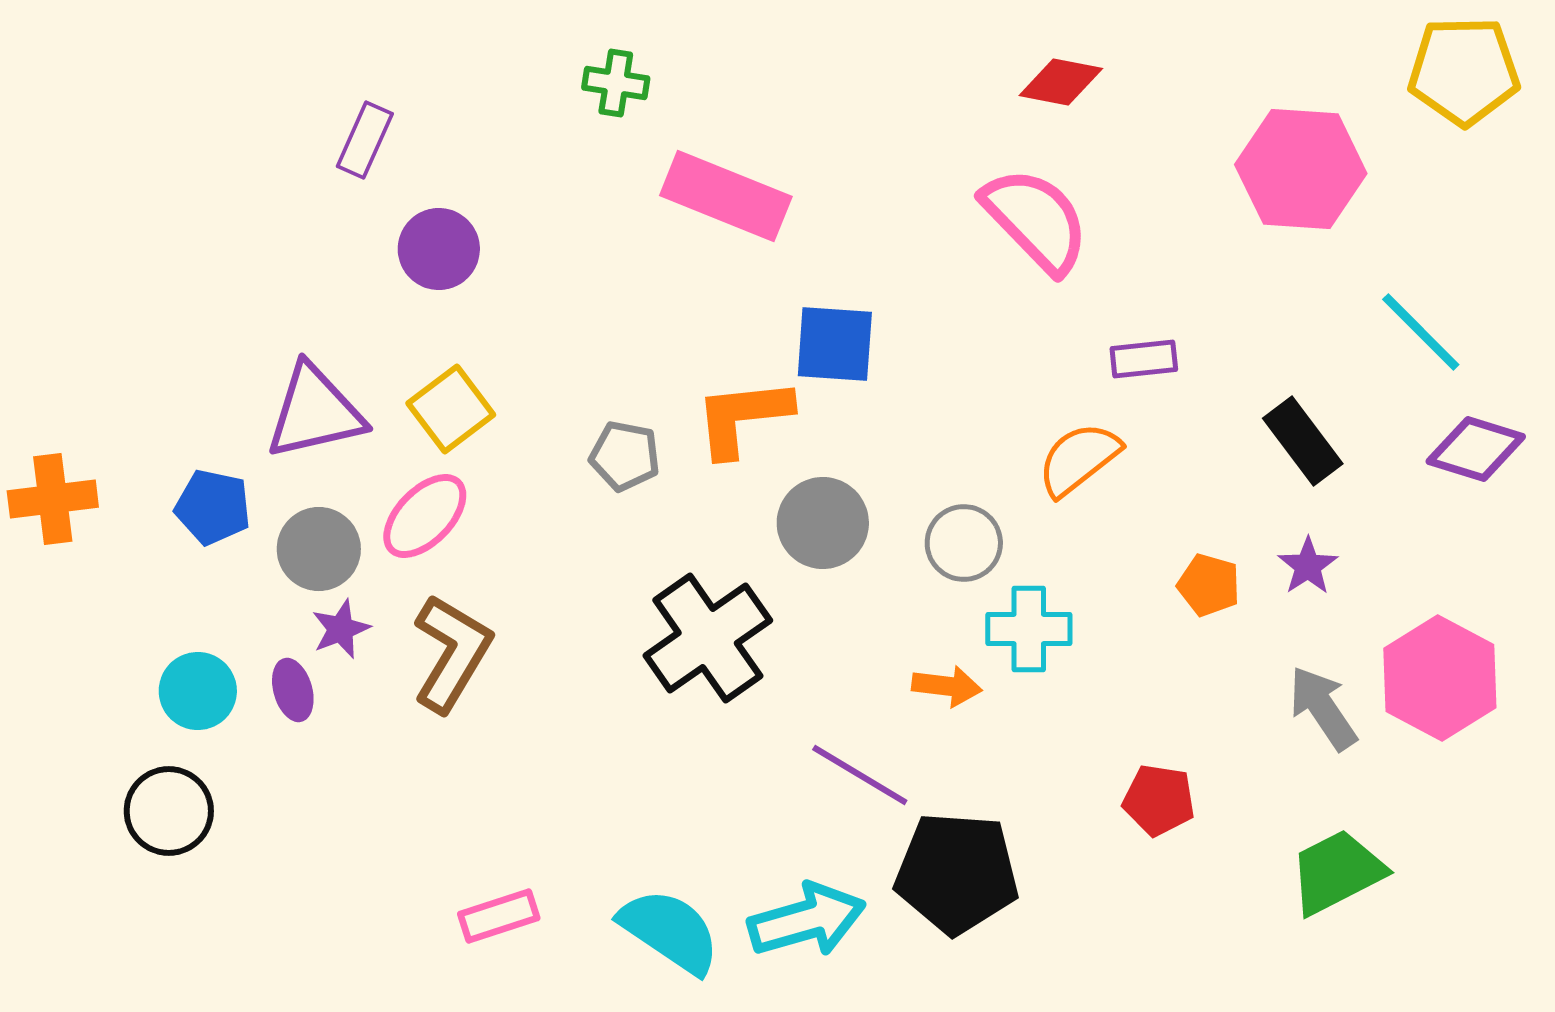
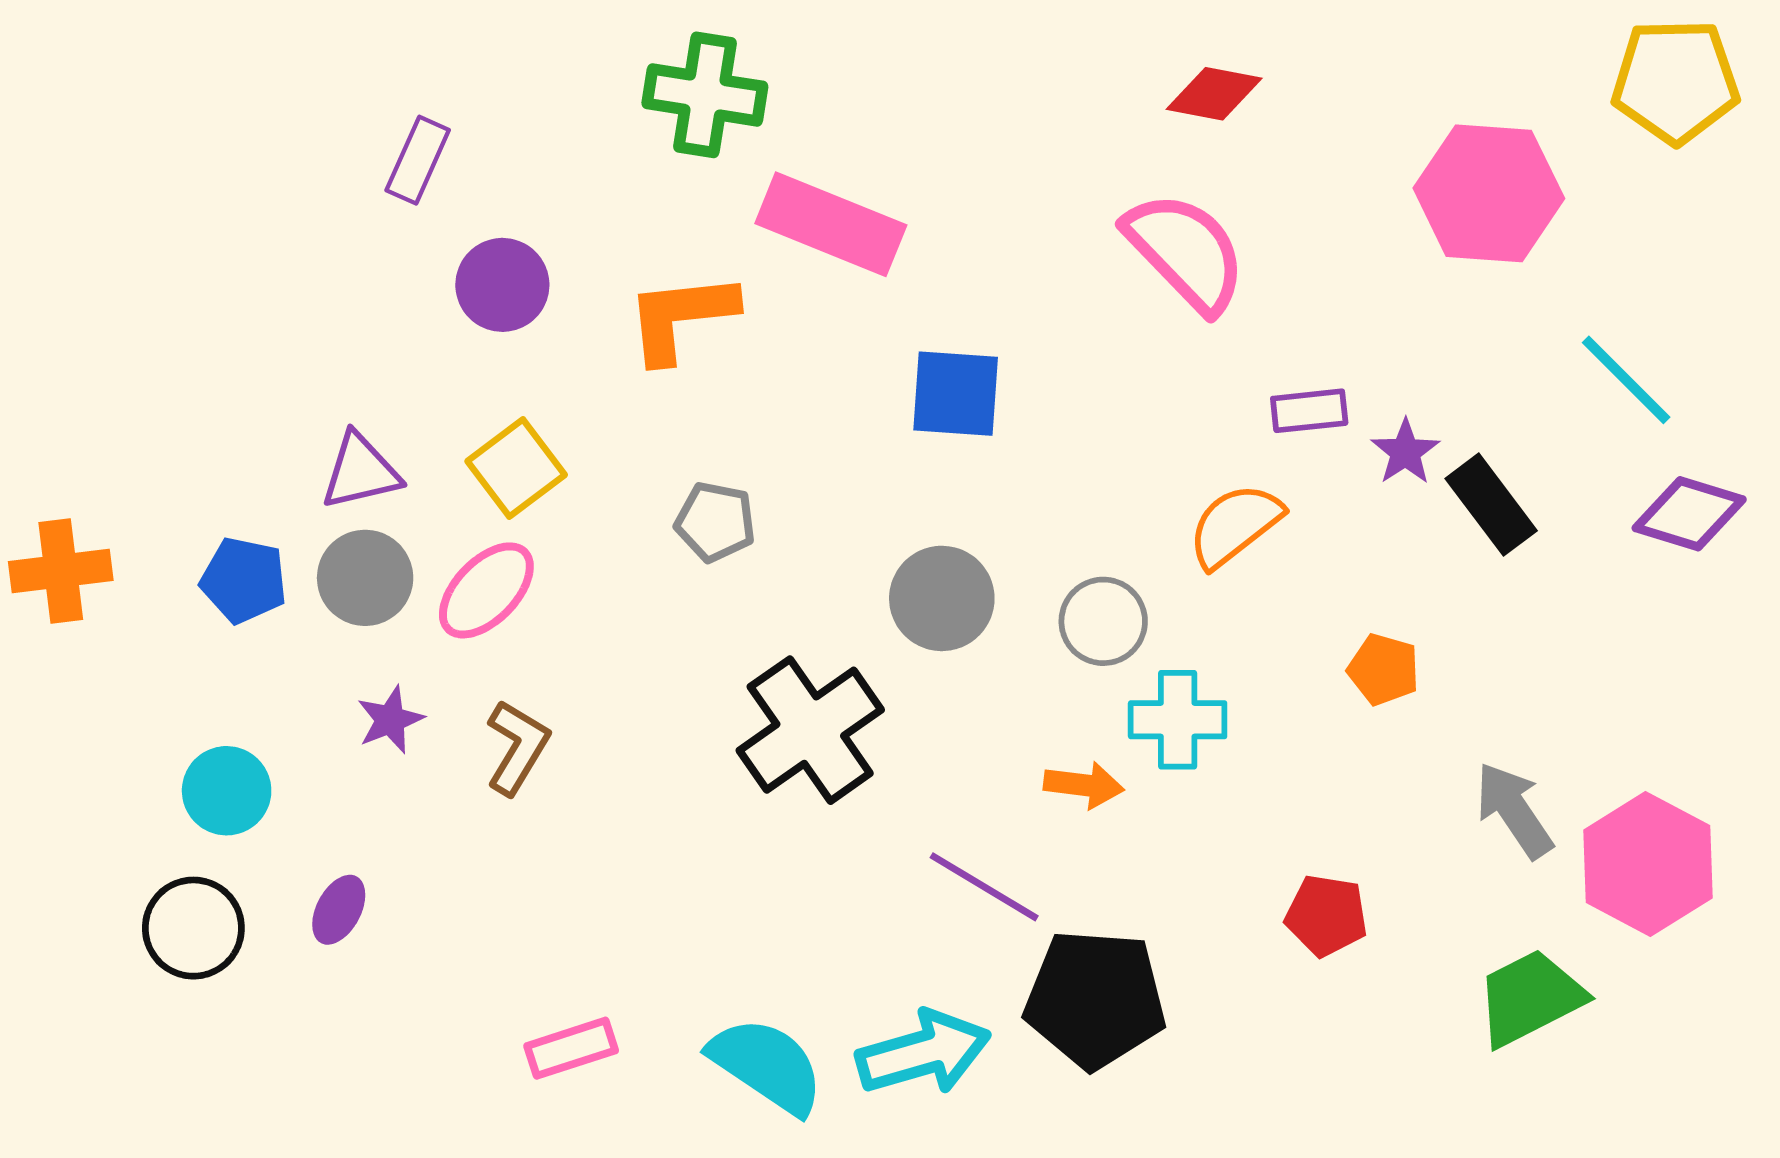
green cross: (616, 83) -> (705, 95), size x1.6
purple triangle: (315, 412) -> (360, 471), size x0.7
orange L-shape: (743, 417) -> (681, 317), moved
gray circle: (319, 549) -> (365, 578), moved
purple star: (1308, 566) -> (1405, 452), moved
brown L-shape: (452, 653) -> (517, 747), size x0.7
pink hexagon: (1440, 678) -> (1648, 864), moved
purple ellipse: (293, 690) -> (339, 910), moved, turned 44

